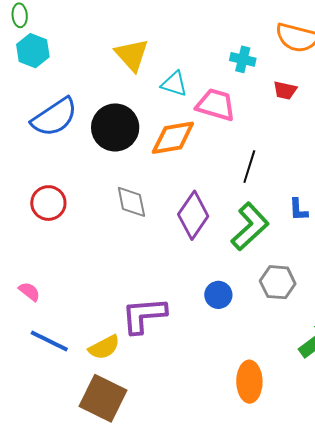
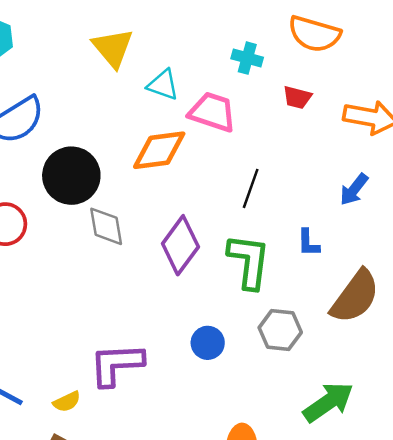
black circle: (115, 127) -> (71, 176), moved
green L-shape: (250, 227) -> (249, 261), turned -42
yellow semicircle: (104, 347) -> (67, 402), size x0.7

